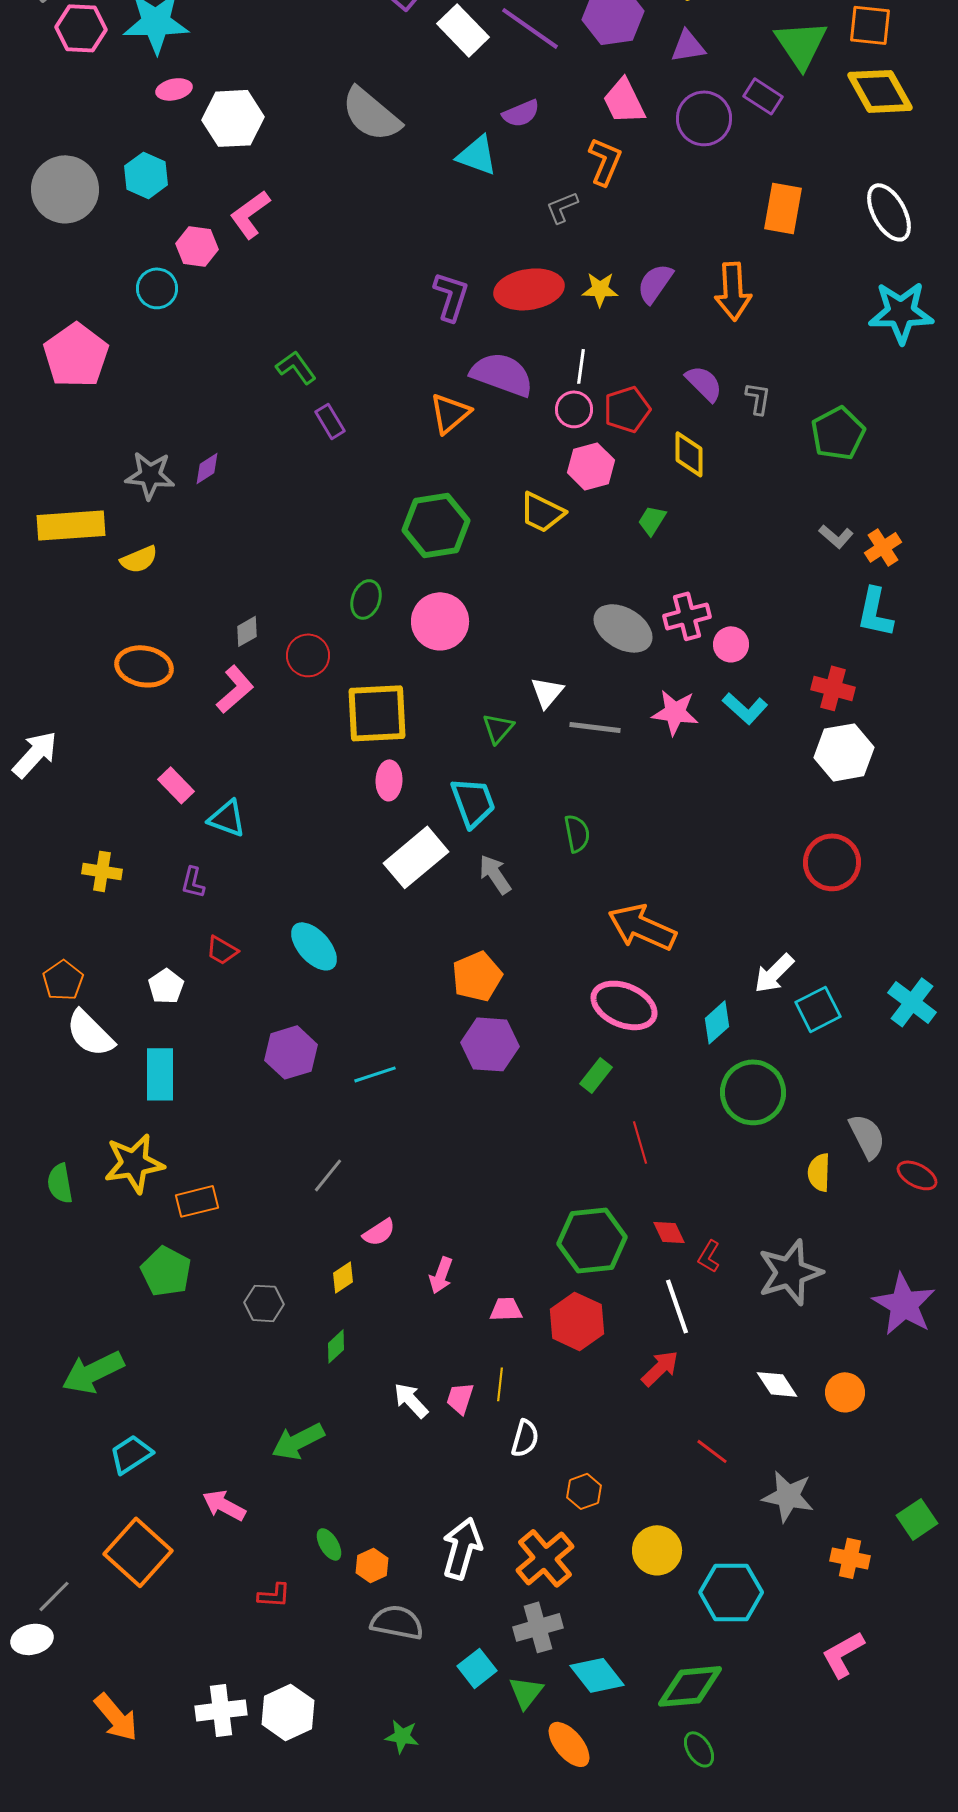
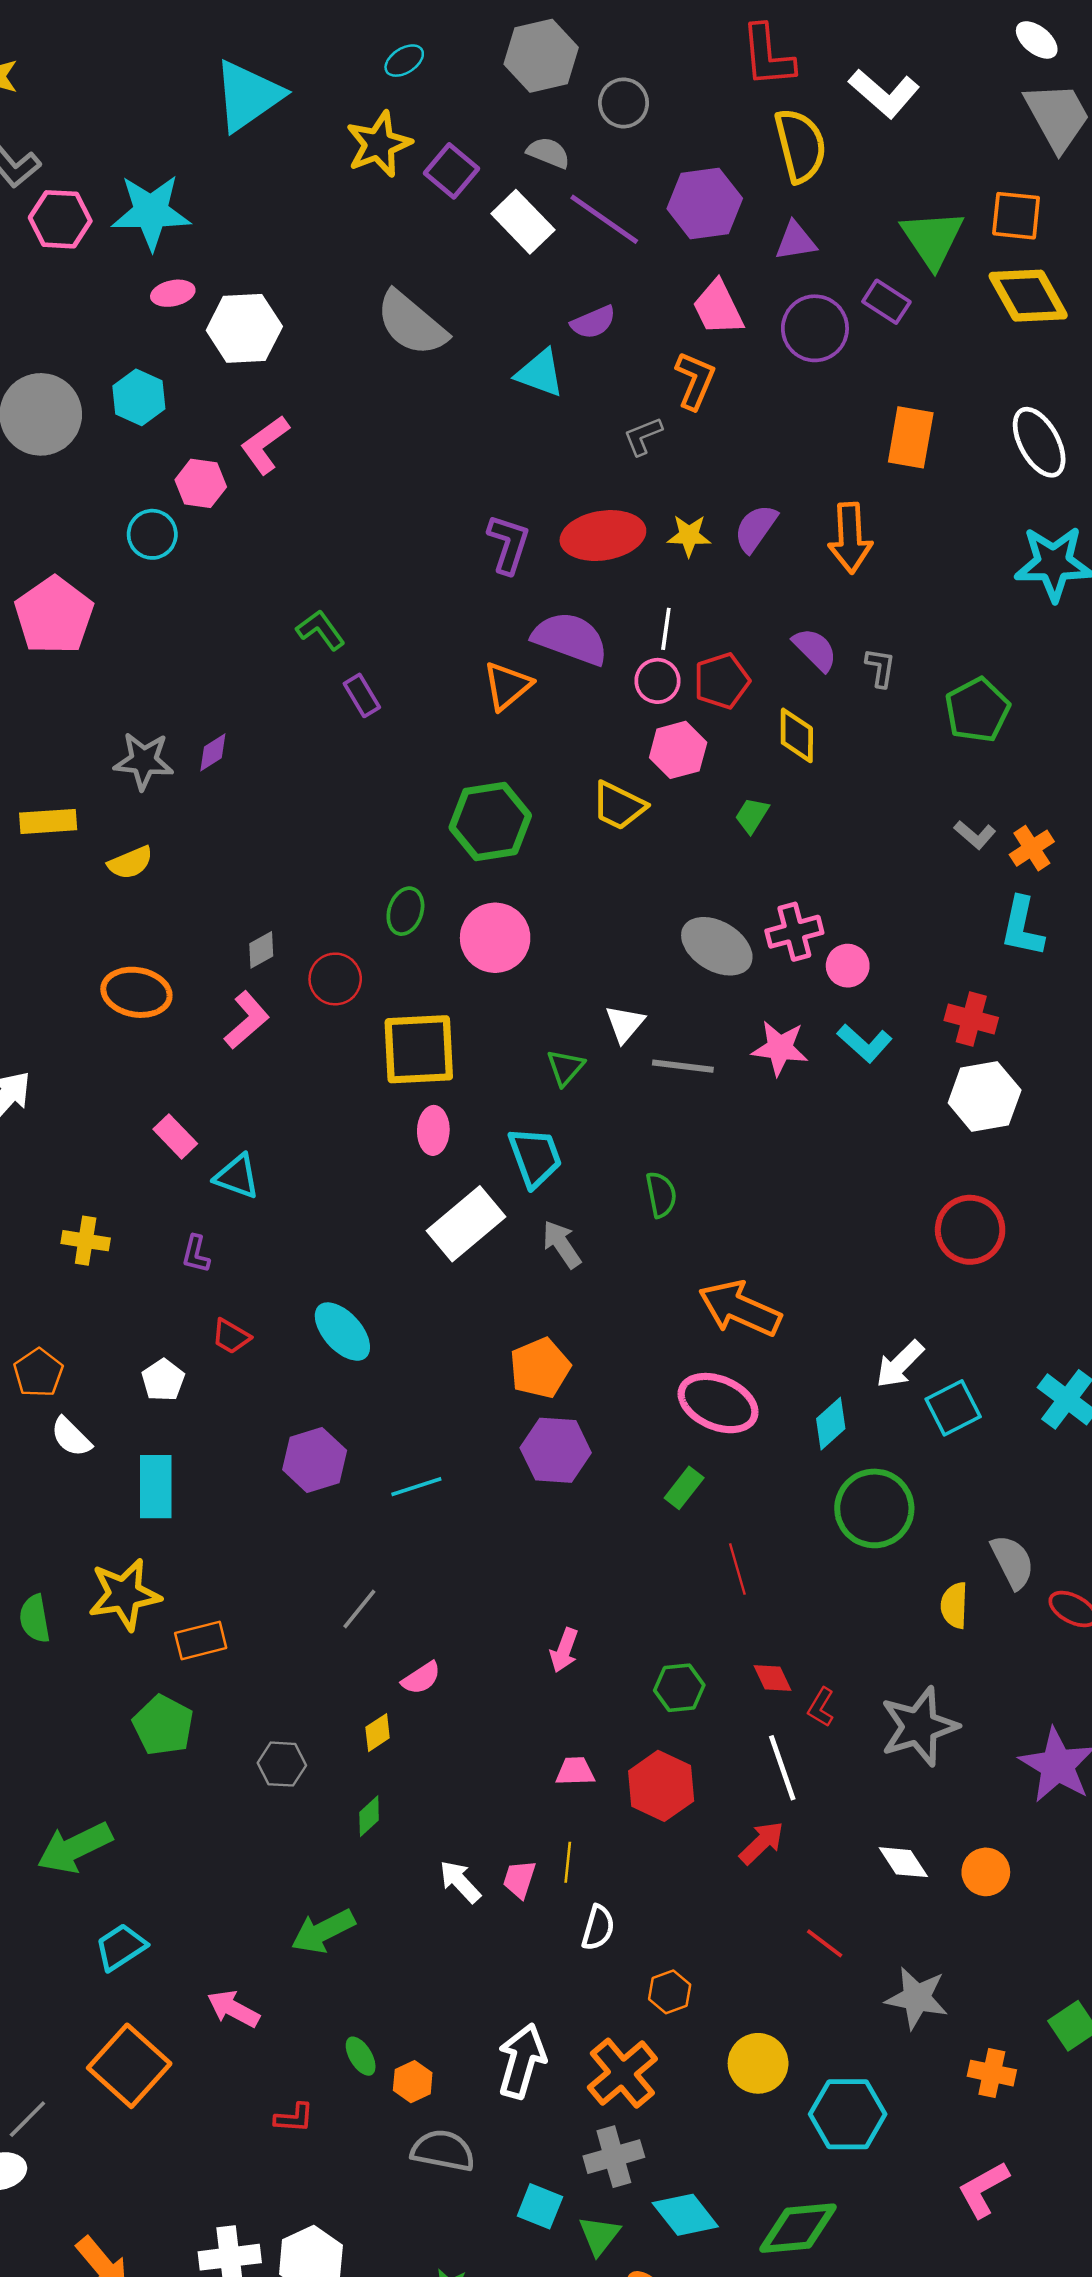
yellow rectangle: (71, 525) -> (48, 821), size x0.7
white semicircle: (90, 1033) -> (71, 1437), size x0.7
green hexagon: (592, 1240) -> (679, 1688), size x0.6
pink arrow: (441, 1275) -> (564, 1650), moved
cyan square: (477, 1668) -> (540, 2206), turned -30

